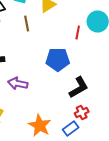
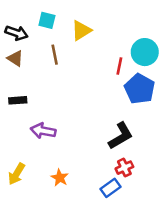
blue pentagon: (58, 60) -> (140, 89), moved, turned 30
orange star: (40, 126) -> (60, 178), moved, size x0.6

